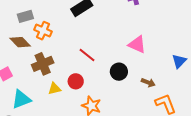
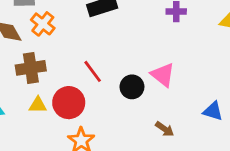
blue triangle: (179, 61) -> (213, 111), turned 49
black circle: (119, 72) -> (132, 87), moved
red circle: (76, 81) -> (69, 103), size x1.5

